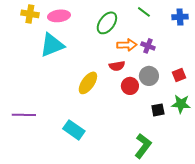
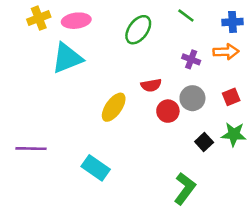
yellow cross: (30, 14) -> (39, 18), turned -30
orange arrow: (127, 45) -> (226, 52), moved
black square: (158, 110) -> (204, 142), turned -32

